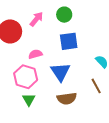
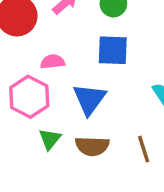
brown line: (96, 86) -> (144, 149), moved
green triangle: (29, 100) -> (50, 139), moved

